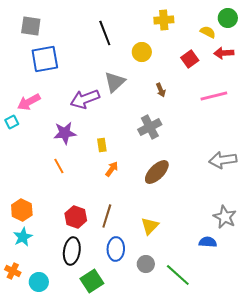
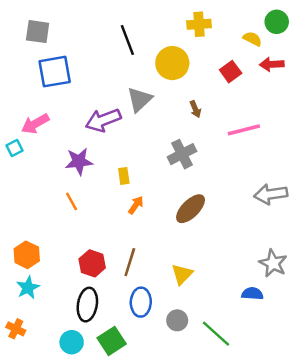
yellow circle: (142, 52) -> (172, 63), size x1.4
pink line: (214, 96) -> (244, 130), moved
cyan circle: (39, 282) -> (72, 342), moved

